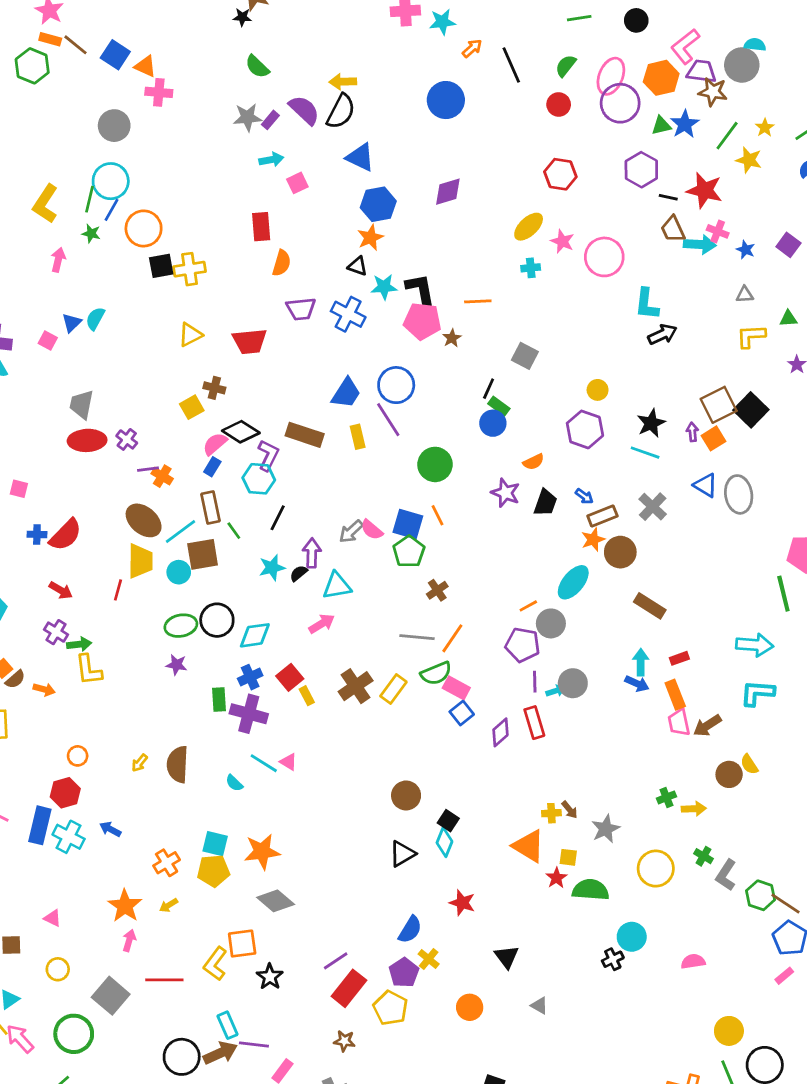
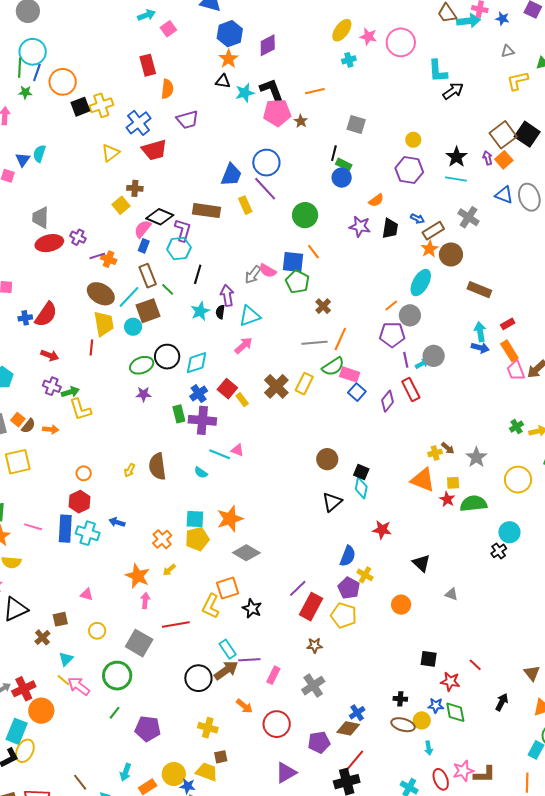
purple diamond: (448, 192) -> (268, 45), moved
blue cross: (348, 314) -> (139, 123), moved, turned 35
black semicircle: (299, 573) -> (220, 312), turned -32

